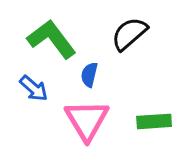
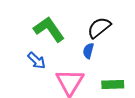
blue semicircle: (89, 75) -> (88, 51), moved

